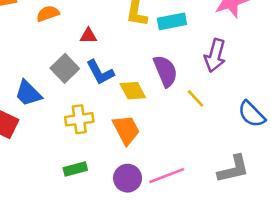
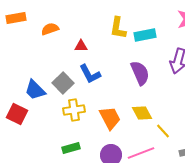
gray square: (65, 68) -> (63, 83), moved
yellow diamond: (133, 91) -> (142, 113), moved
yellow line: (195, 98) -> (163, 131), moved

